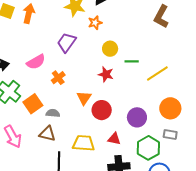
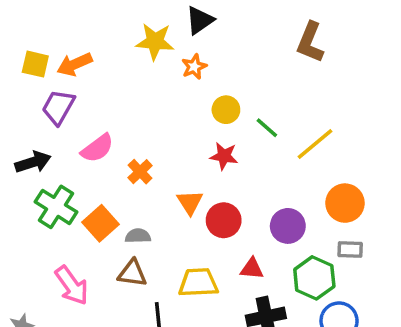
orange arrow: (29, 14) -> (75, 64), turned -120
purple trapezoid: (66, 42) -> (58, 107), moved
green line: (132, 61) -> (267, 128), turned 48

